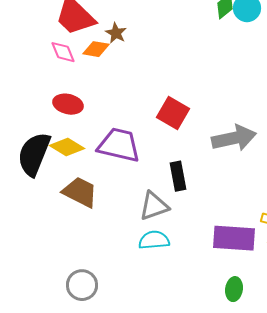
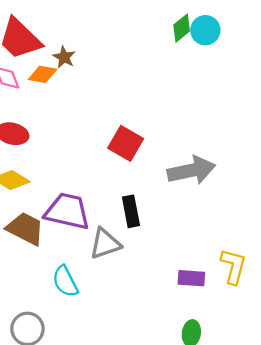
purple trapezoid: (119, 145) -> (67, 211), moved
purple rectangle: (234, 238) -> (191, 278), size x0.6
cyan semicircle: (154, 240) -> (65, 281), moved, turned -112

